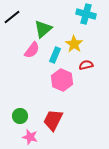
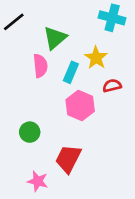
pink semicircle: (32, 50) -> (40, 66), turned -42
green circle: (20, 116) -> (30, 132), moved

